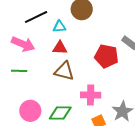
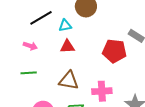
pink arrow: (23, 44) -> (30, 46), size x0.6
brown triangle: (64, 71) -> (69, 81), moved

